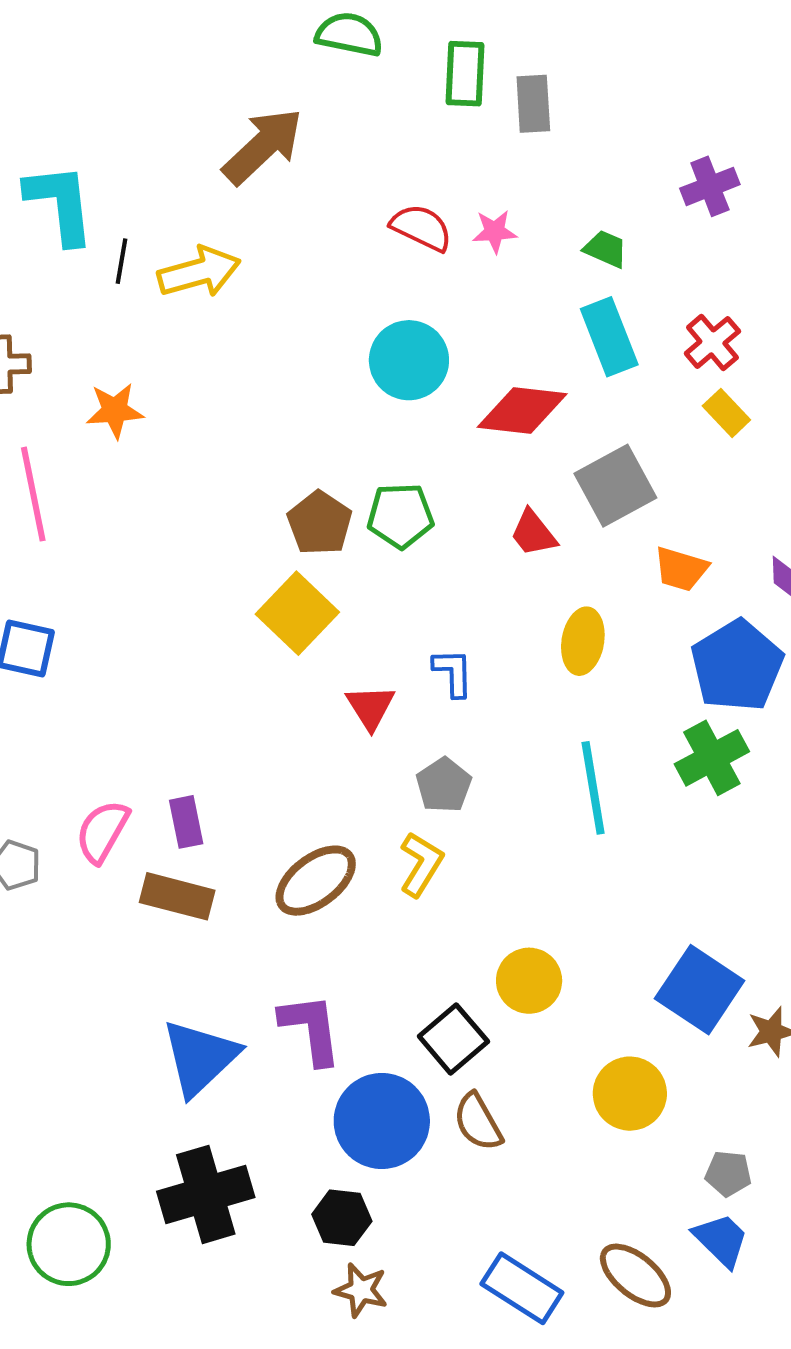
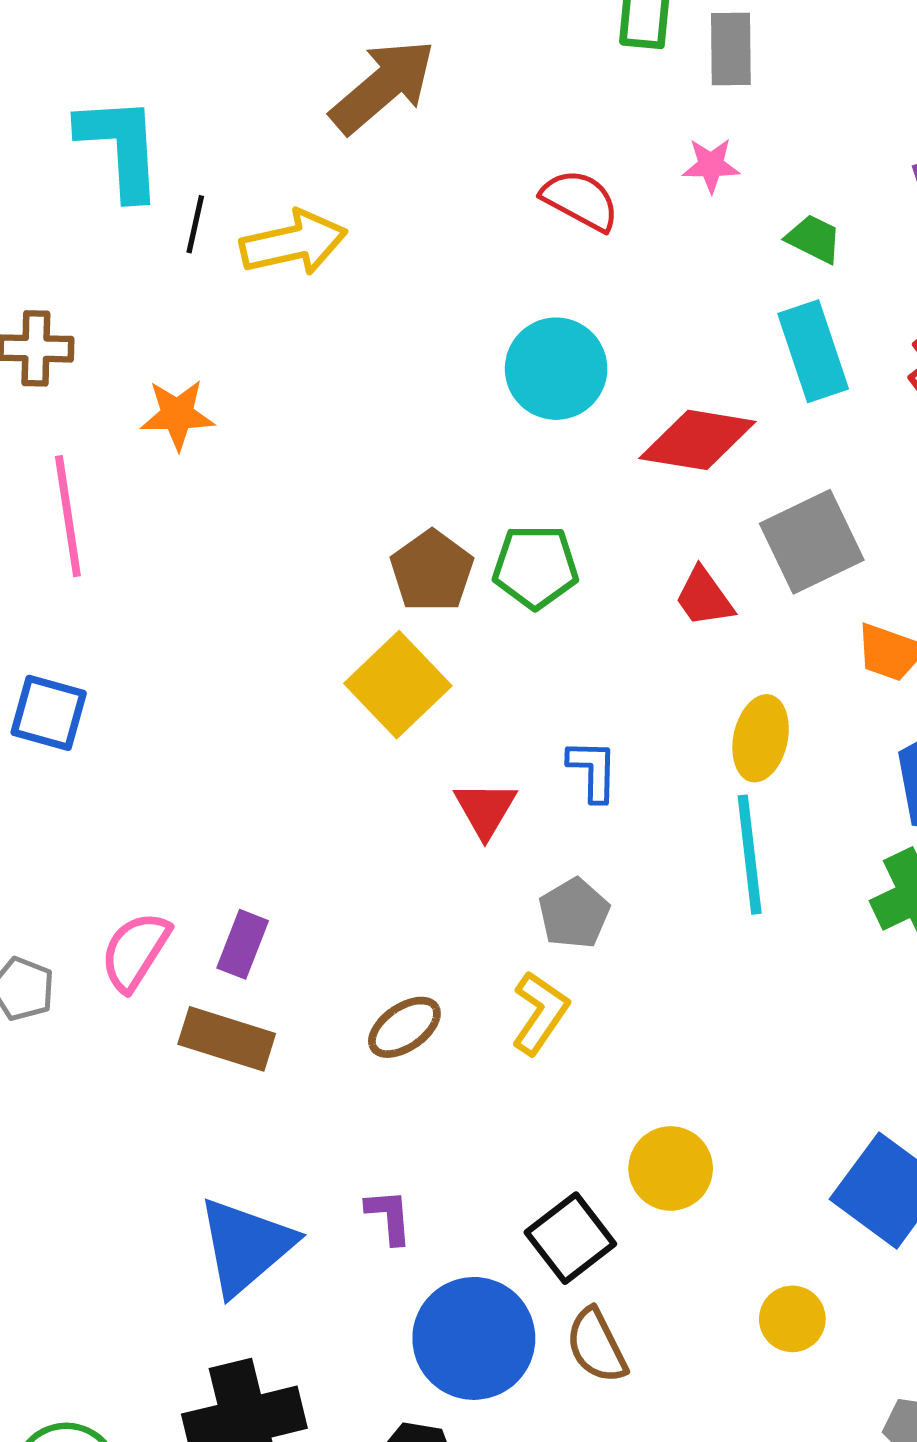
pink star: (495, 231) -> (711, 165), moved
cyan line: (593, 788) -> (750, 855), moved
purple rectangle: (186, 822) -> (243, 944), turned 30
brown ellipse: (316, 881) -> (404, 1027), size x0.7
purple L-shape: (311, 1029) -> (389, 1216), size x0.6
yellow circle: (630, 1094) -> (792, 1319), size x0.7

